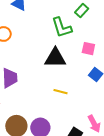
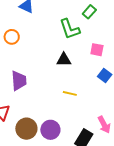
black triangle: (55, 58) -> (64, 60), size x0.7

